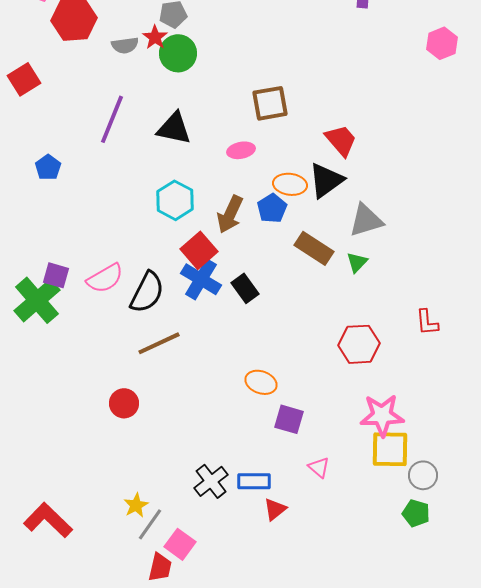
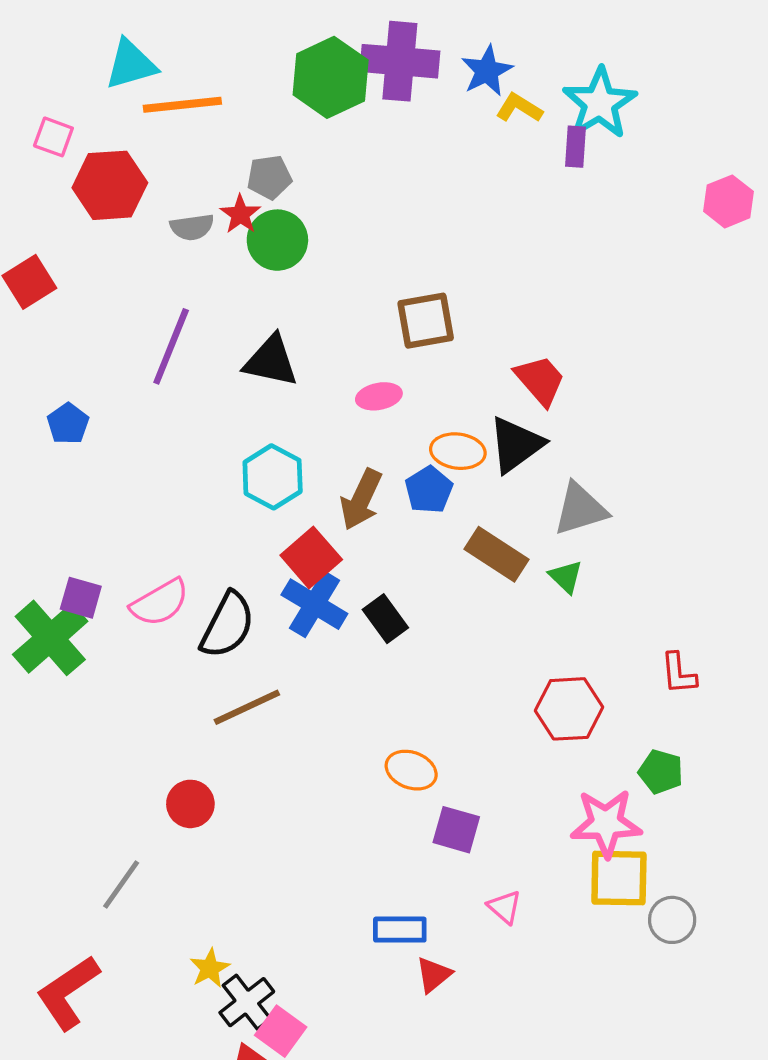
pink hexagon: (442, 43) -> (729, 201), moved
green triangle: (357, 262) -> (566, 577), turned -30
black cross: (211, 481) -> (247, 1002), moved
green pentagon: (416, 513) -> (661, 772), moved
red L-shape: (48, 520) -> (68, 992), turned -78
gray line: (150, 524) -> (121, 884), moved

